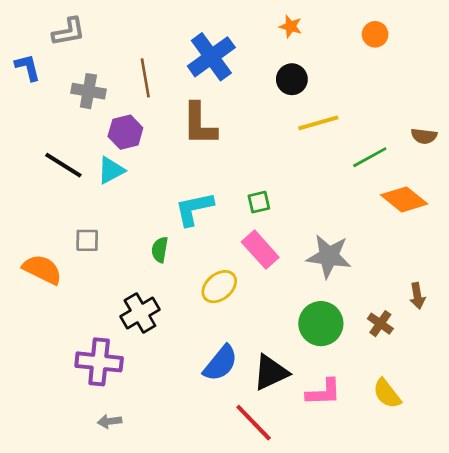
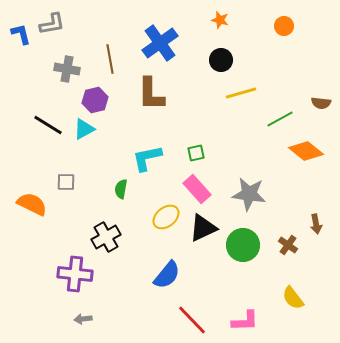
blue L-shape: (28, 67) -> (21, 34), moved
black triangle: (271, 372) -> (203, 228), moved
pink L-shape: (324, 392) -> (245, 321), moved

